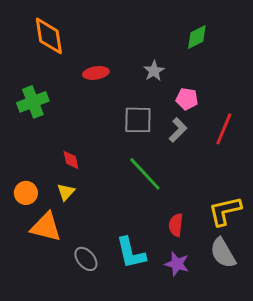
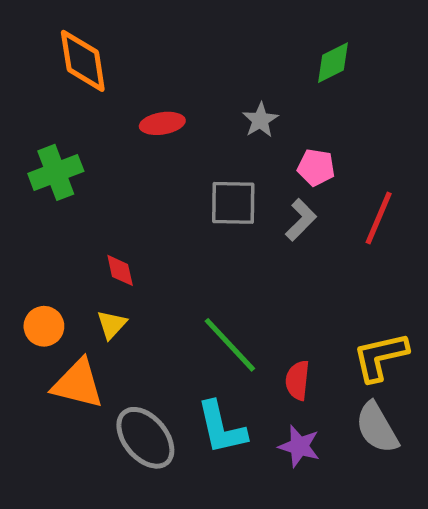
green line: (145, 174) -> (230, 345), moved
gray ellipse: (86, 259) -> (145, 438), size x1.5

